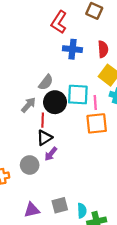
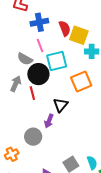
red semicircle: (103, 49) -> (65, 28), moved
gray semicircle: (46, 82) -> (25, 59), turned 98
pink line: (95, 103) -> (40, 45), moved
black triangle: (44, 138) -> (61, 105), moved

